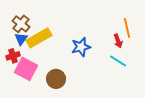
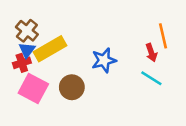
red cross: (13, 56) -> (22, 63), moved
brown circle: (56, 79) -> (72, 87), moved

